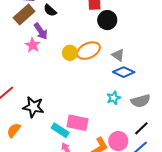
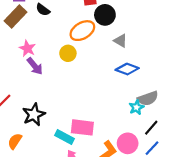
purple arrow: (41, 31) -> (35, 66), moved
orange ellipse: (88, 51) -> (82, 31), moved
gray triangle: (118, 55) -> (120, 41), moved
cyan star: (114, 98) -> (136, 107), moved
black star: (33, 107) -> (34, 115), turned -30

